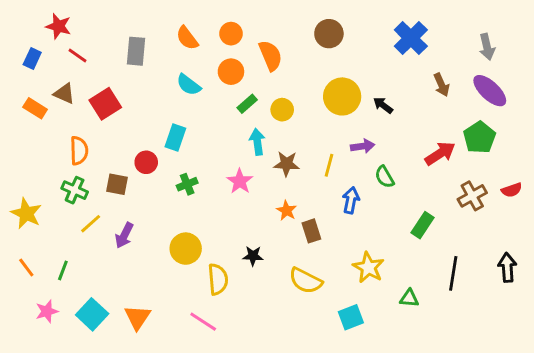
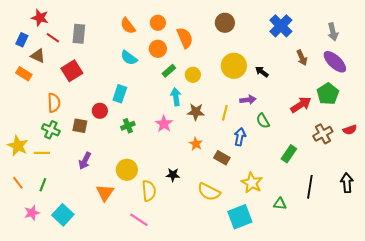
gray rectangle: (136, 51) -> (79, 34), moved
brown triangle: (64, 94) -> (38, 56), moved
yellow line: (91, 224) -> (42, 153), moved, turned 42
brown rectangle: (311, 231) -> (222, 158), moved, turned -42
orange triangle: (137, 317) -> (105, 193), moved
cyan square: (351, 317) -> (240, 217), size x1.4

